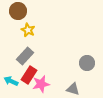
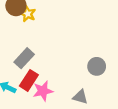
yellow star: (28, 30) -> (28, 14), moved

